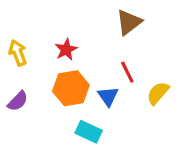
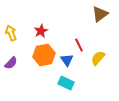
brown triangle: (129, 22) -> (100, 14), moved
cyan rectangle: (89, 132) -> (66, 83), moved

